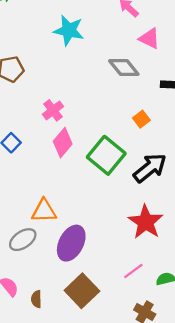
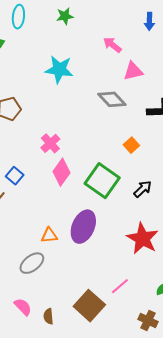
pink triangle: (149, 38) -> (133, 71), turned -35
black arrow: (150, 168) -> (143, 189), size x0.6
orange triangle: (44, 211) -> (49, 235), size x0.7
purple ellipse: (71, 243) -> (83, 227), moved
pink line: (133, 271) -> (120, 286), moved

